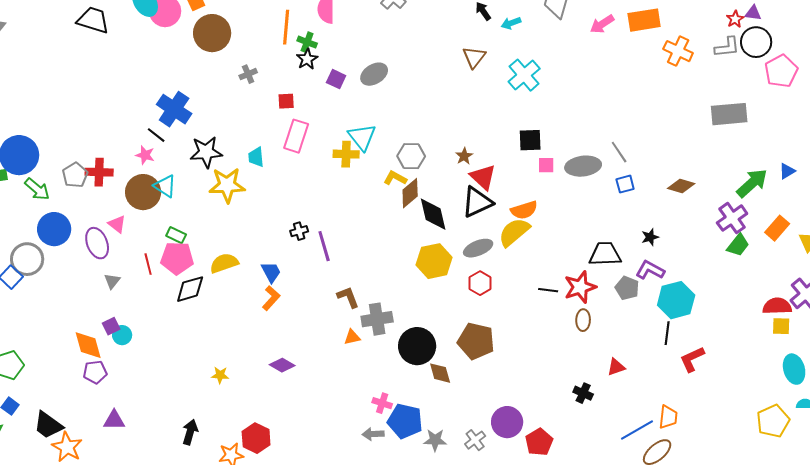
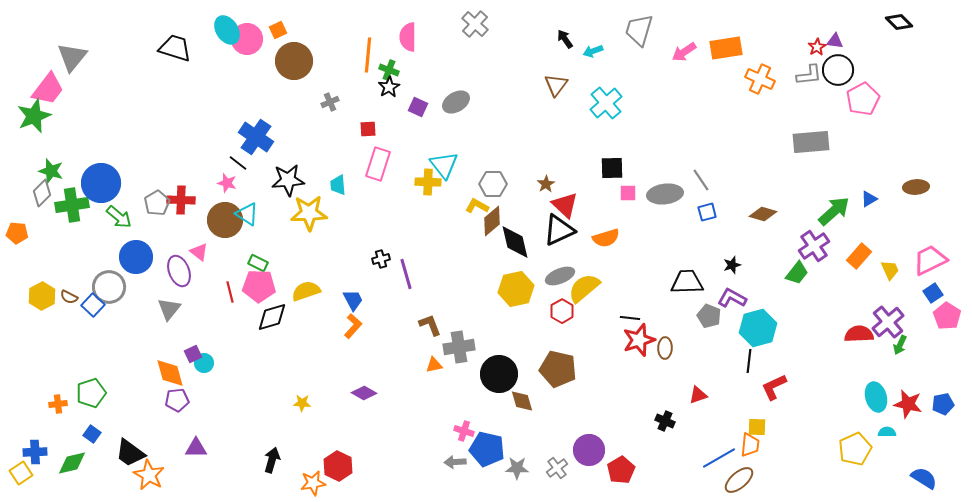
yellow semicircle: (514, 232) -> (584, 288), moved
green trapezoid: (738, 245) -> (797, 273), moved
gray triangle: (112, 281) -> (169, 309), moved, size x1.4
red star: (580, 287) -> (639, 340), moved
yellow square: (781, 326) -> (757, 427), moved

